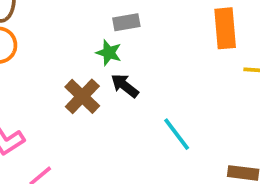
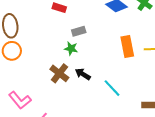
orange rectangle: (225, 28) -> (127, 47), moved
black arrow: (125, 86) -> (83, 74), moved

